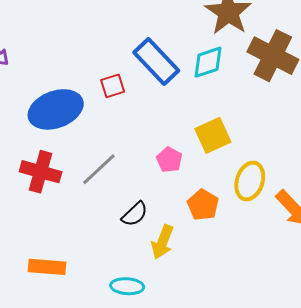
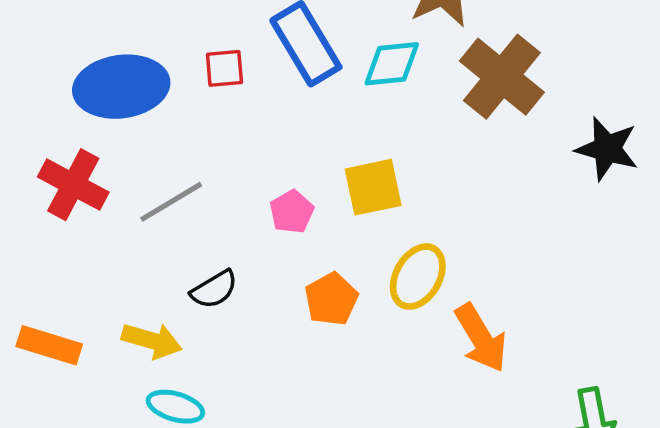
yellow arrow: (162, 242) -> (152, 341), moved, turned -108

